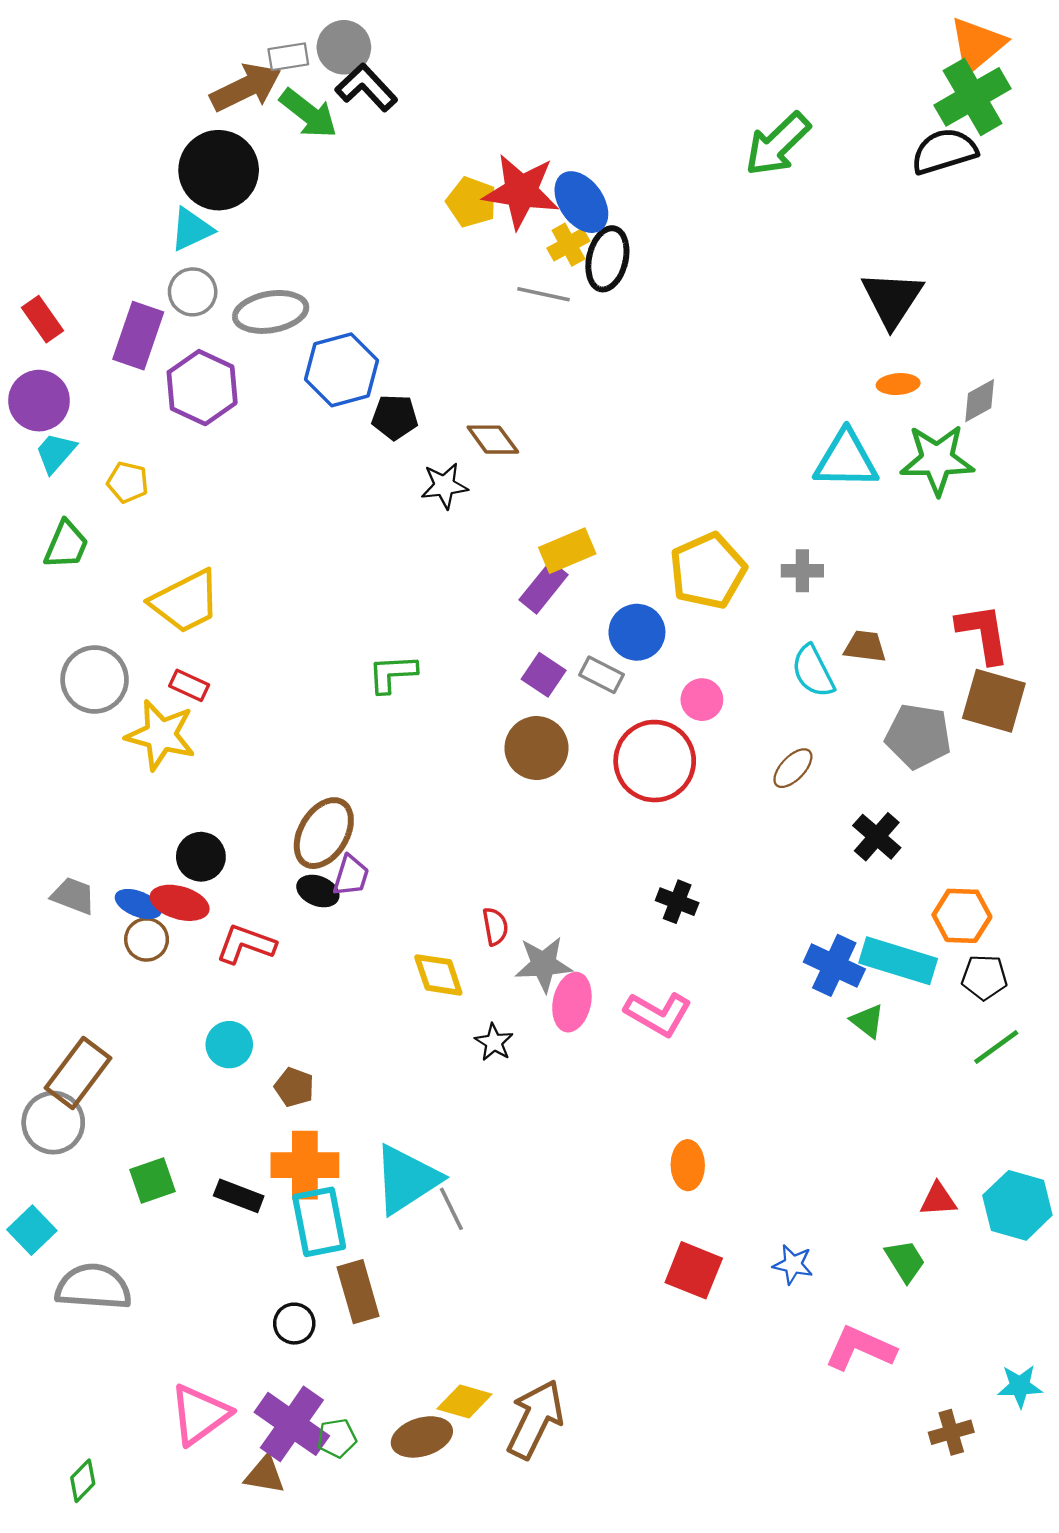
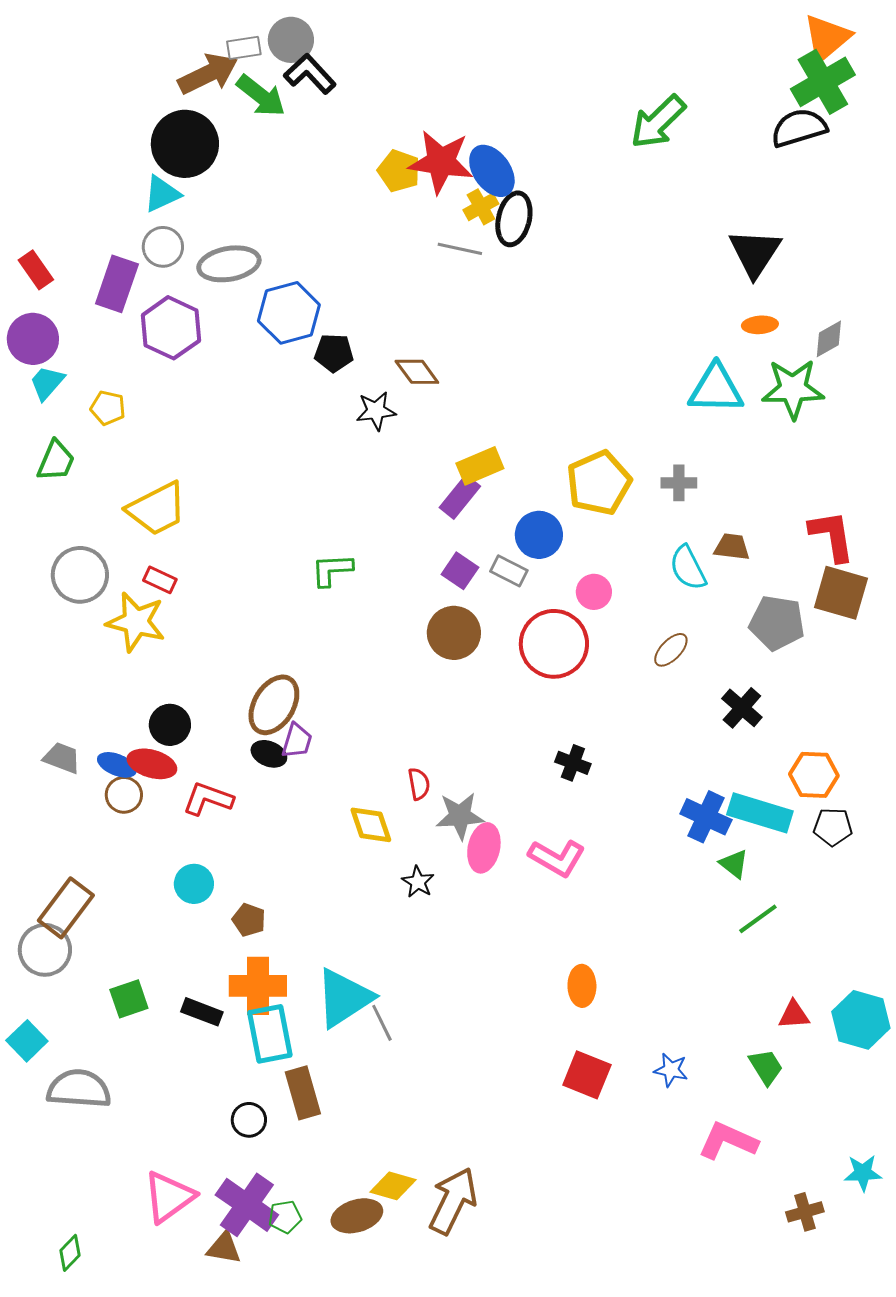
green line: (996, 1047) -> (758, 919), moved

